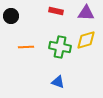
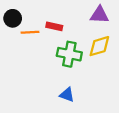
red rectangle: (56, 11) -> (54, 26), moved
orange line: (26, 47) -> (30, 32), moved

